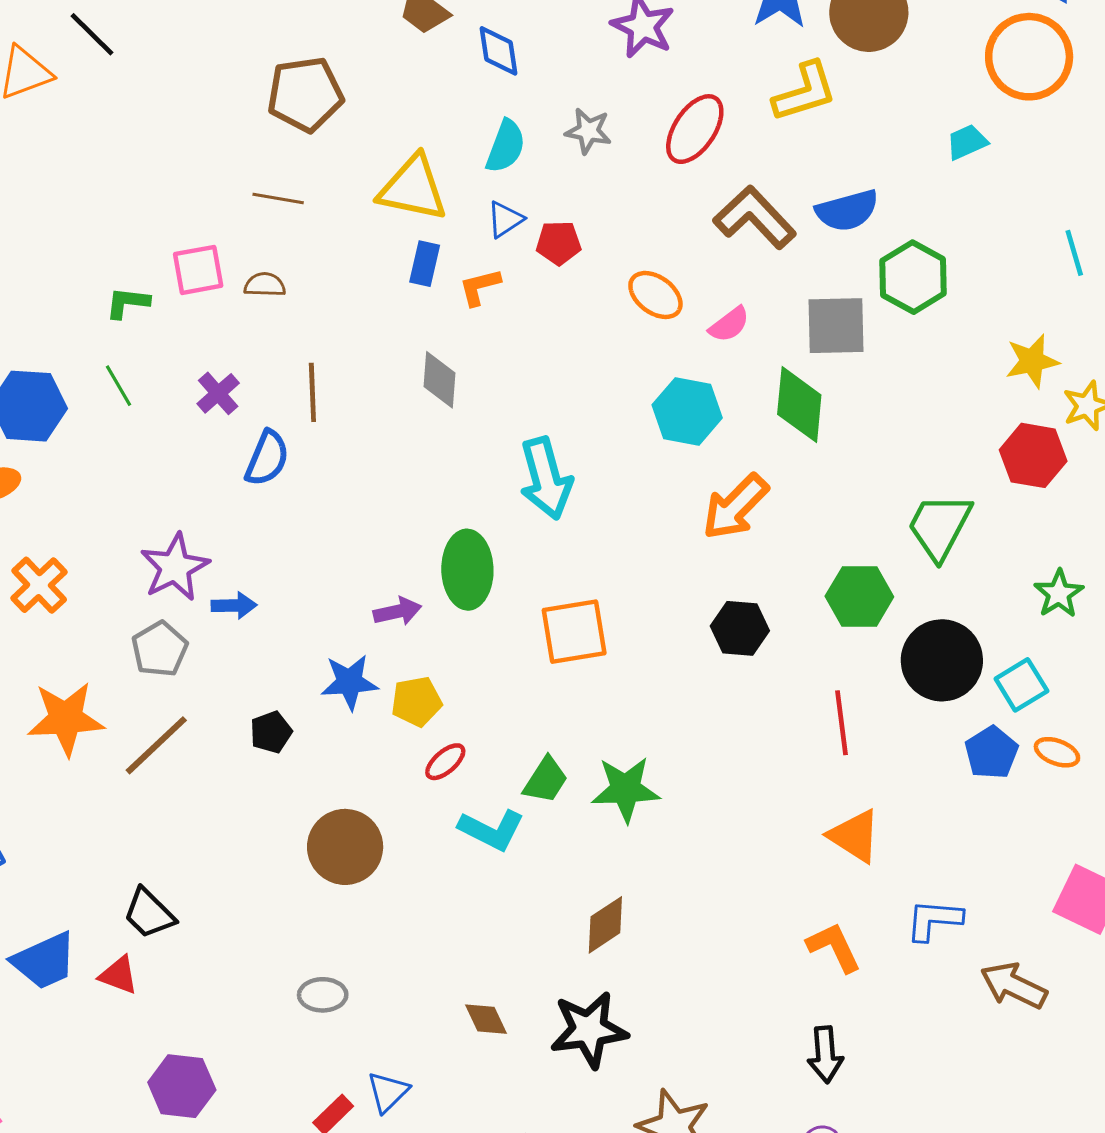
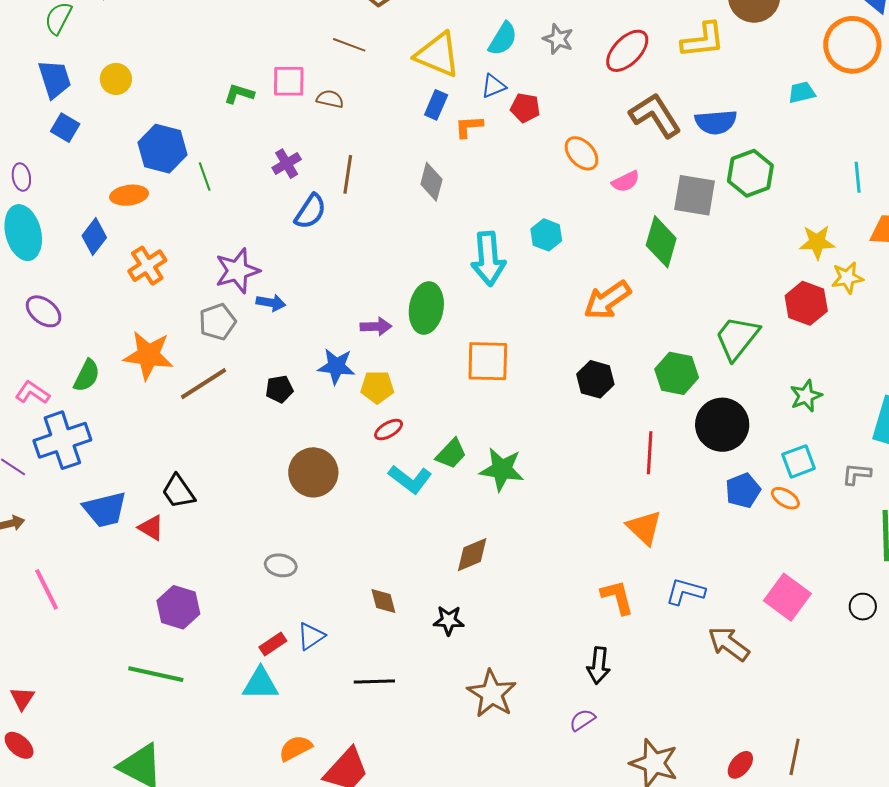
green line: (118, 386) -> (205, 176), moved
cyan hexagon: (687, 411) -> (546, 235), moved, size x0.7
cyan square: (1021, 685) -> (799, 461), moved
black star: (589, 1030) -> (449, 620), size x0.6

